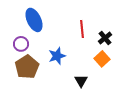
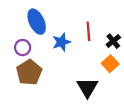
blue star: (57, 56) -> (61, 42), moved
black triangle: (81, 81) -> (87, 88), size x1.5

